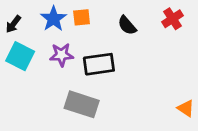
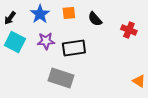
orange square: (82, 17) -> (69, 13), moved
red cross: (172, 19) -> (129, 30), moved, turned -35

